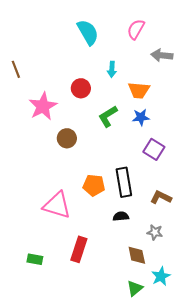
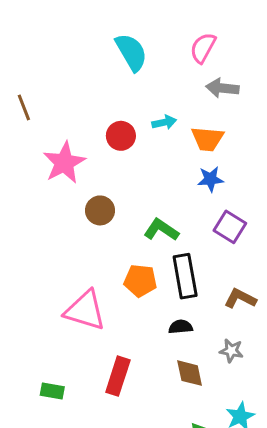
gray arrow: (162, 55) -> (222, 88), moved
cyan arrow: (112, 69) -> (164, 122), moved, turned -105
green L-shape: (108, 116) -> (161, 230), moved, turned 65
brown diamond: (137, 255) -> (190, 373), moved

